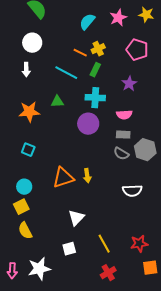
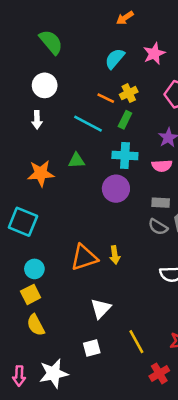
pink semicircle: (124, 115) -> (162, 166), moved
cyan square: (28, 150) -> (23, 222), moved, size x1.6
red cross: (108, 273) -> (159, 373), moved

